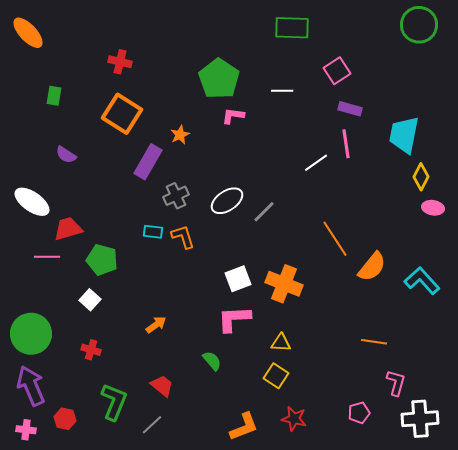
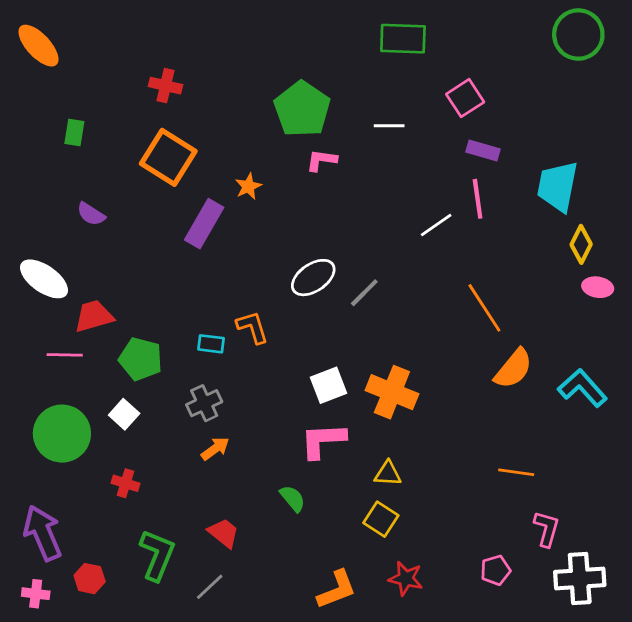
gray cross: (176, 196) -> (204, 403), moved
cyan rectangle: (153, 232) -> (211, 344), moved
orange line: (335, 239) -> (484, 308), moved
green circle: (31, 334) -> (62, 434), moved

